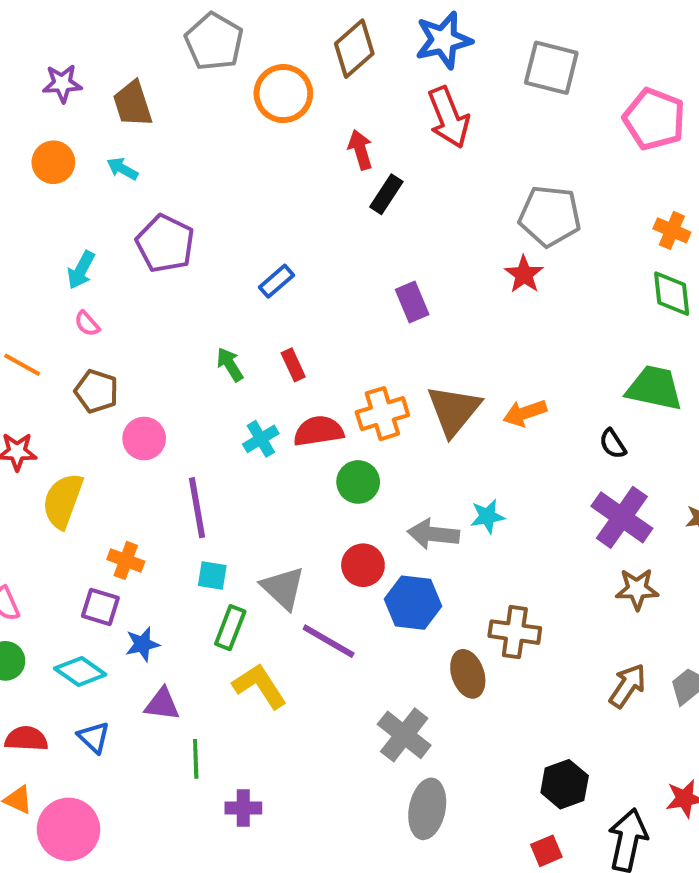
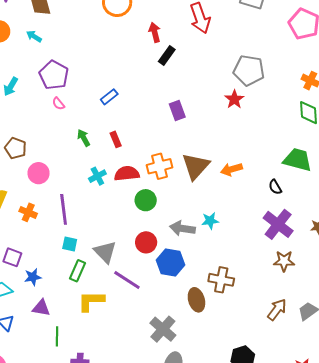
pink semicircle: (87, 324) -> (58, 104), moved
orange cross: (126, 560) -> (28, 212), moved
yellow L-shape: (260, 686) -> (91, 301), turned -60

